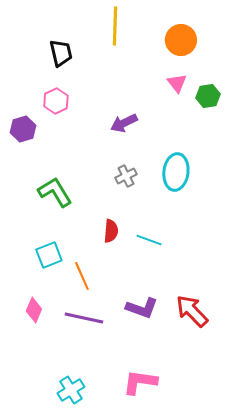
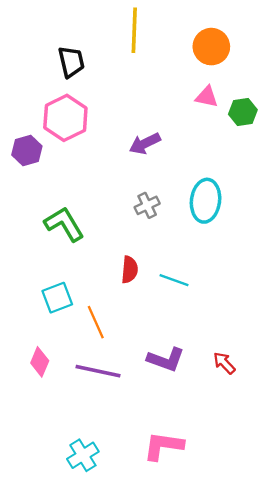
pink triangle: (177, 83) -> (207, 97), turned -40
pink hexagon: (56, 101) -> (65, 118), size x1.5
red arrow: (192, 311) -> (224, 363), size x0.6

